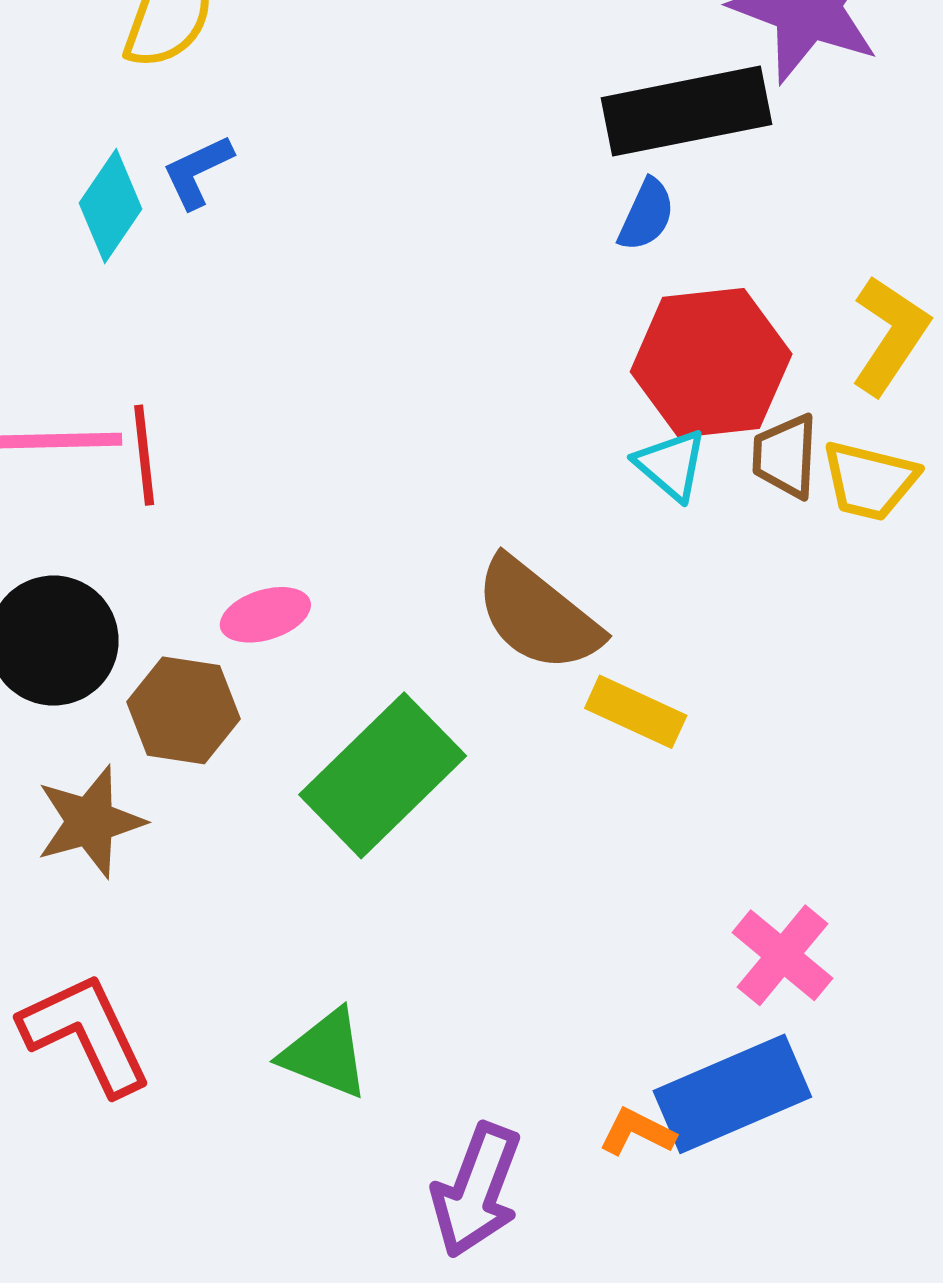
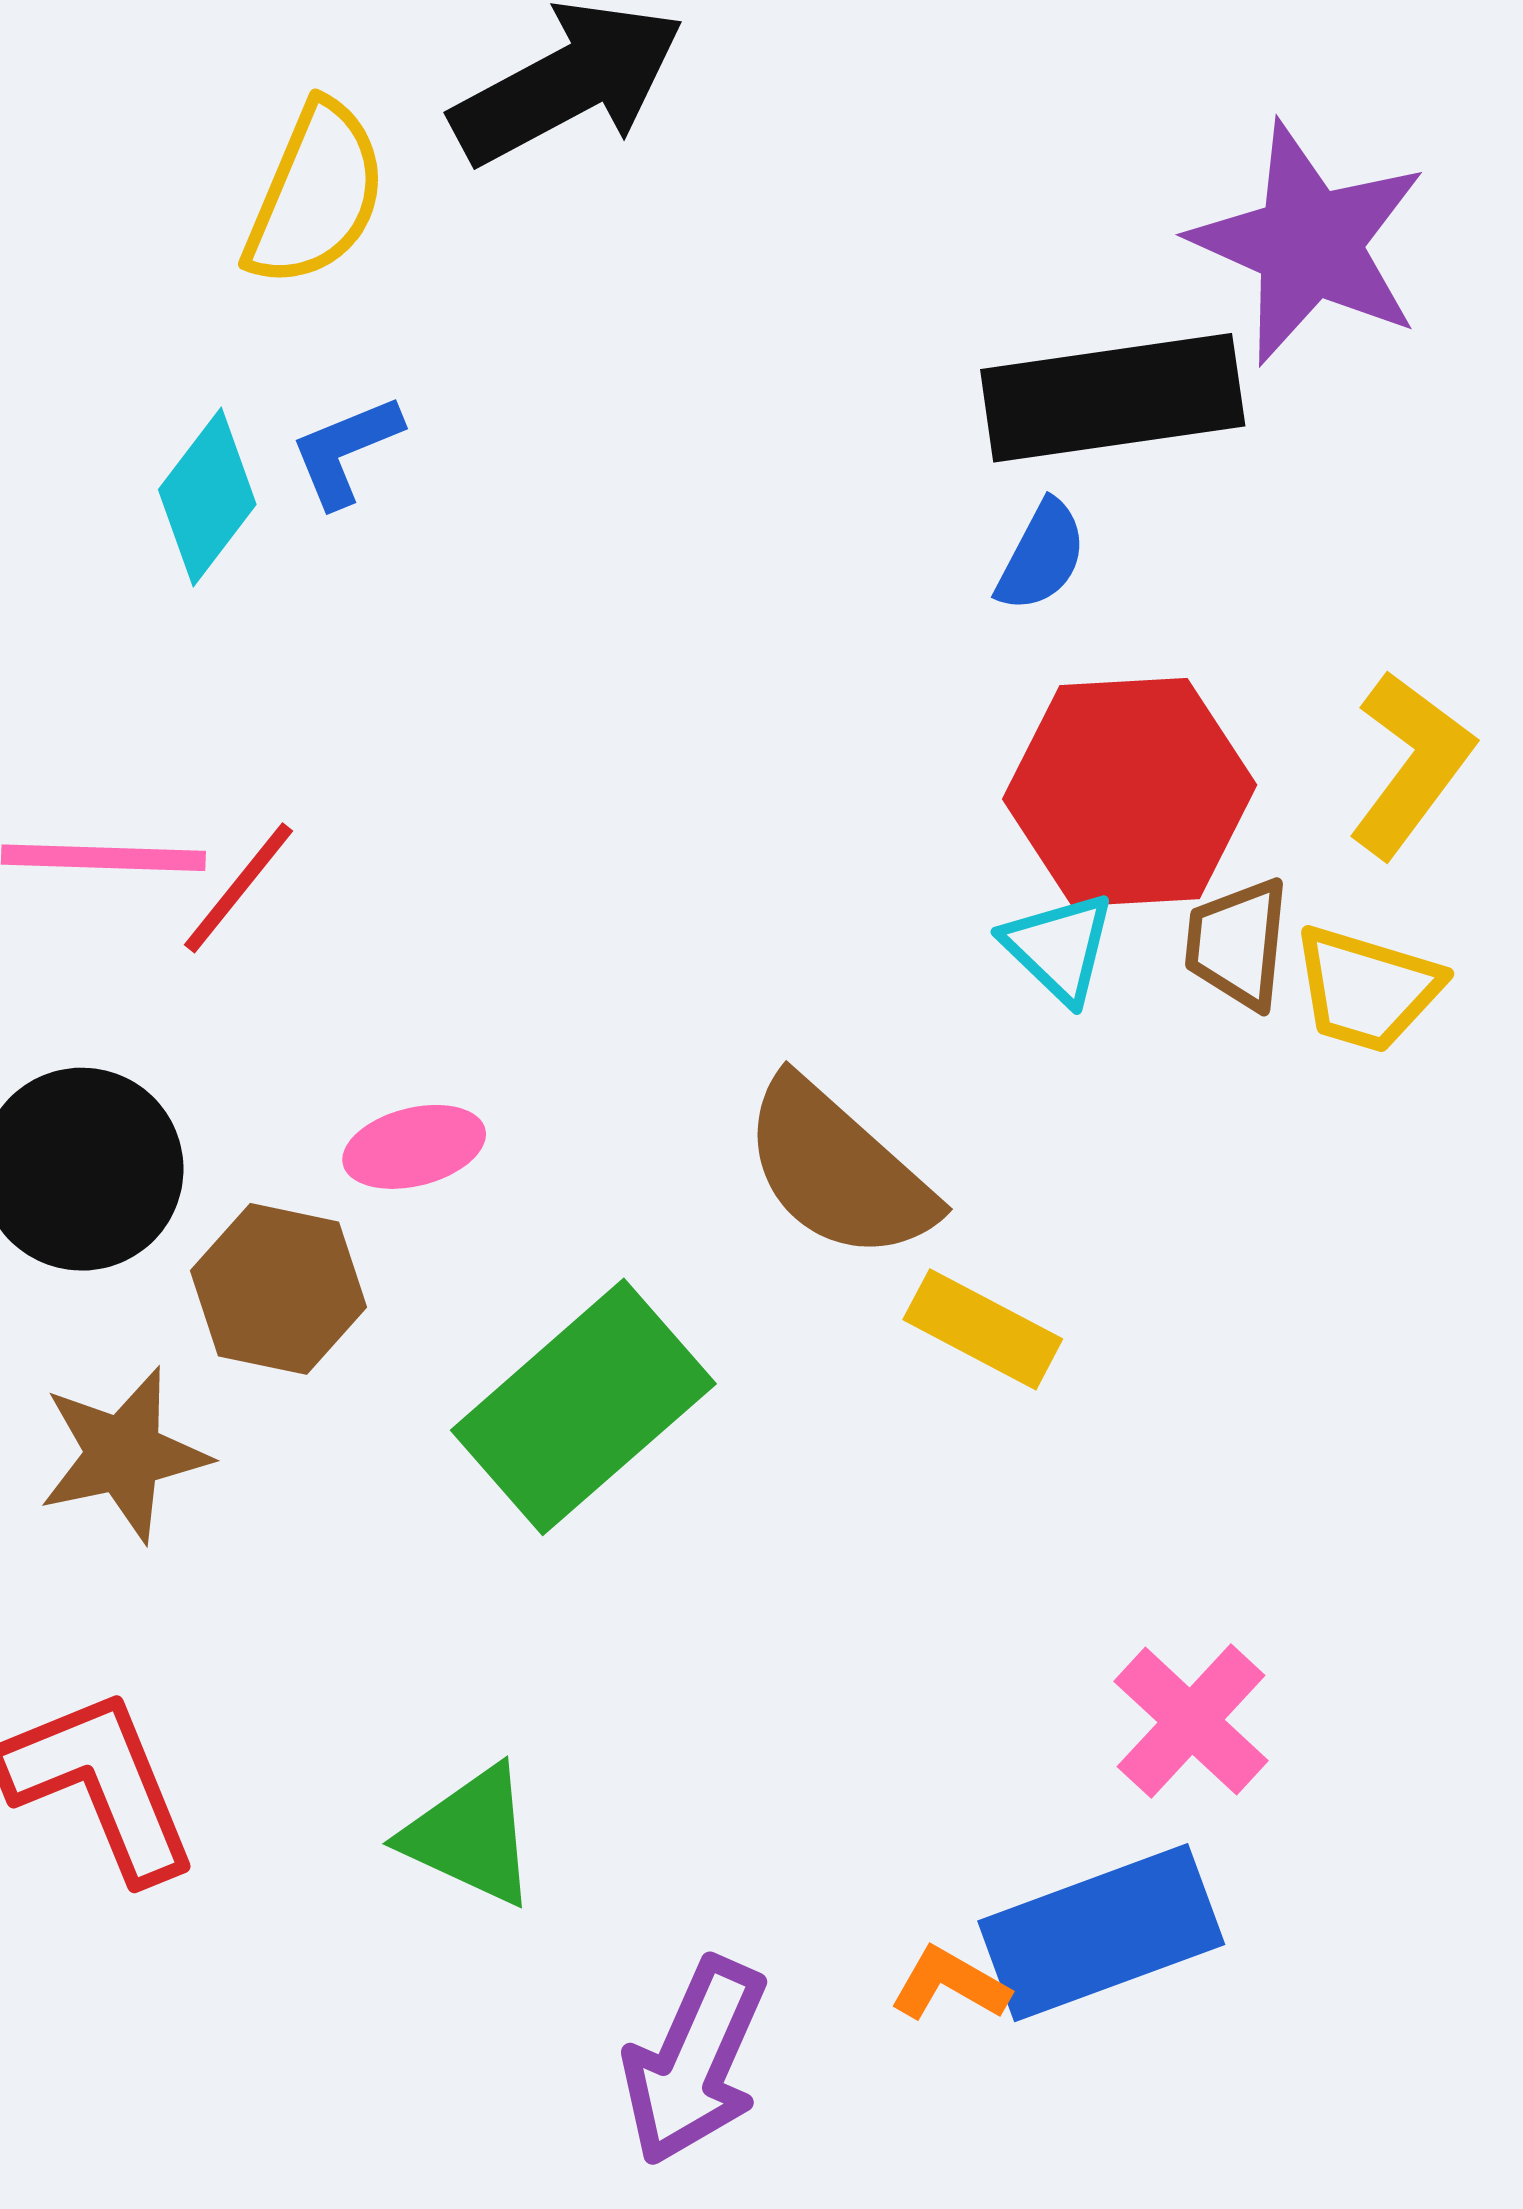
red line: (144, 455) -> (239, 888), turned 42

